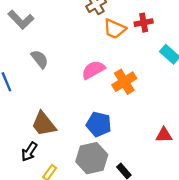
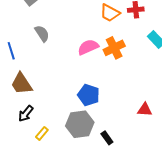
orange cross: (124, 82) -> (114, 48), moved
brown trapezoid: (44, 124) -> (21, 84), moved

